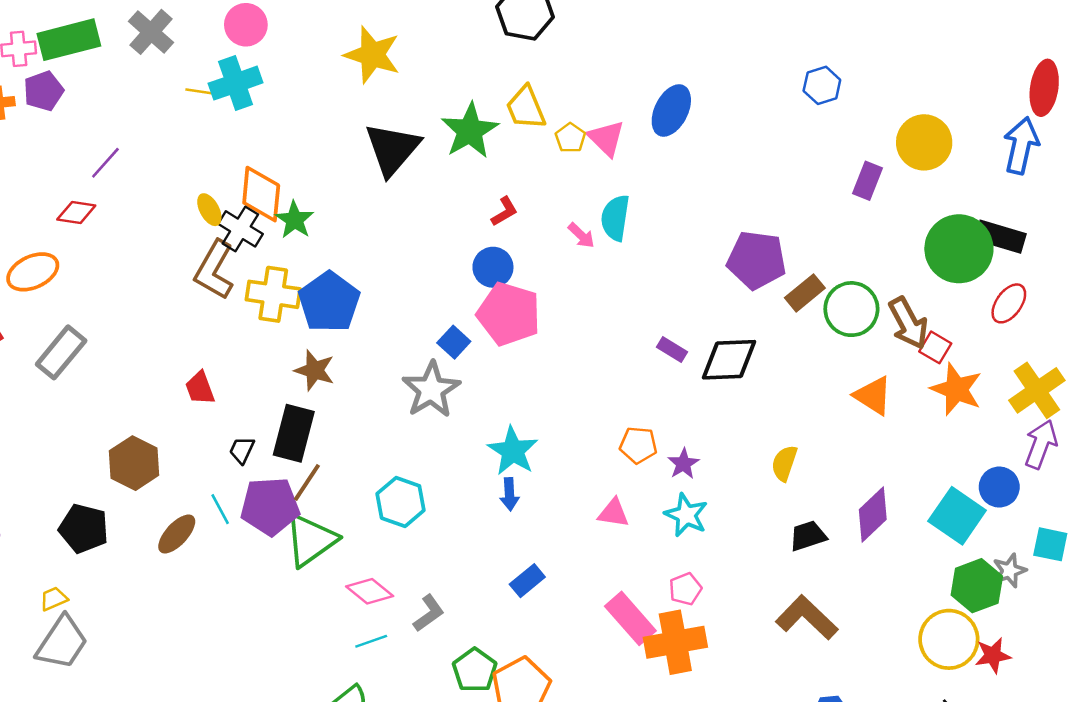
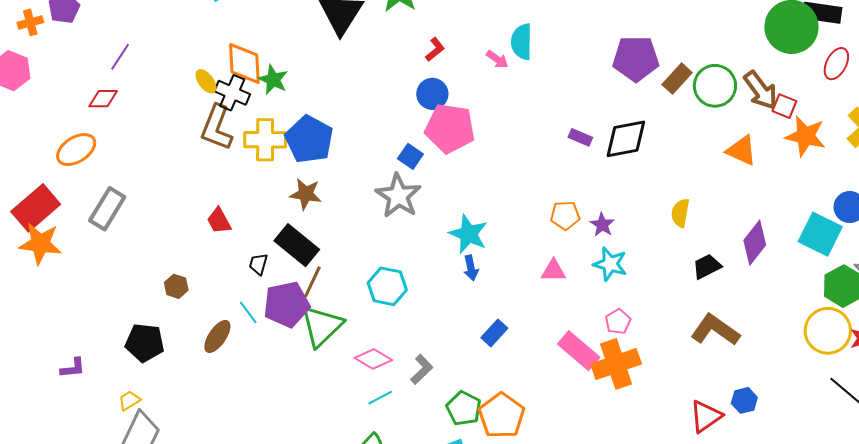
black rectangle: (294, 433) -> (297, 245), turned -57
brown hexagon: (134, 463) -> (176, 286), size x0.6

